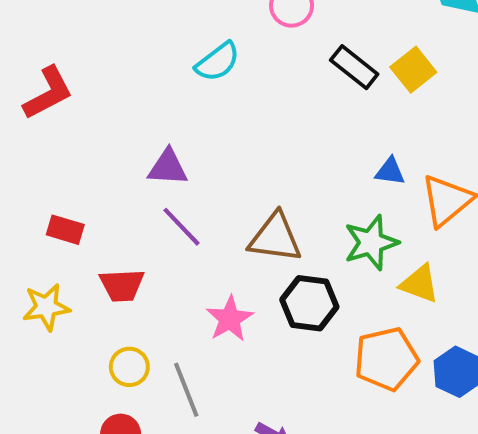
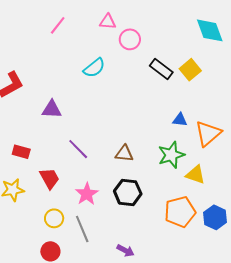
purple triangle: (168, 167) -> (52, 109), moved
brown triangle: (275, 238) -> (124, 153), size x0.7
red trapezoid: (122, 285) -> (50, 178), turned -115
black hexagon: (309, 303) -> (128, 192), moved
pink star: (230, 319) -> (87, 194), moved

